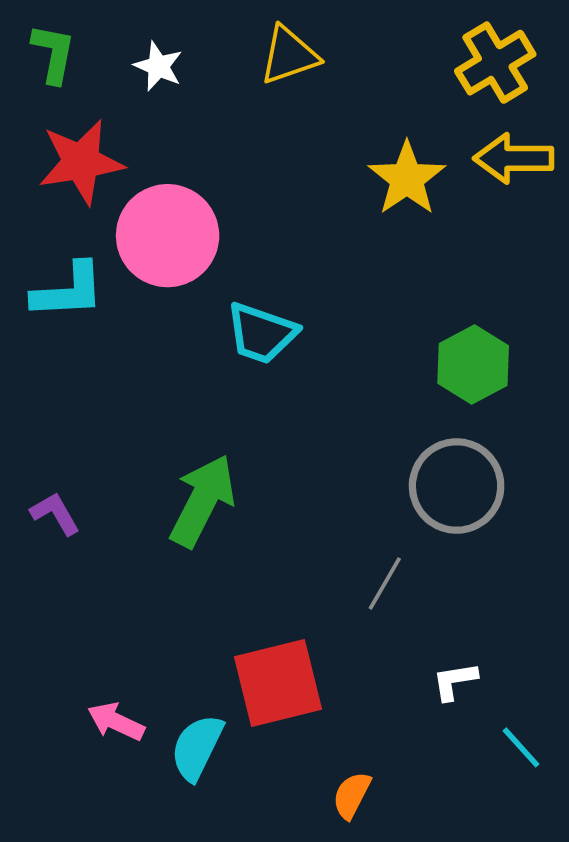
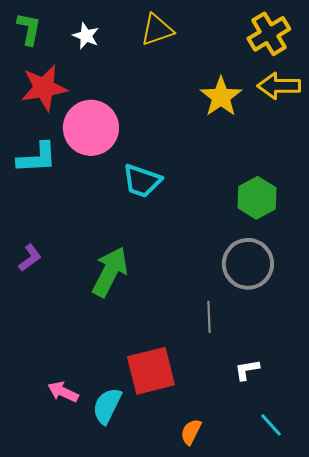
purple L-shape: (55, 514) -> (30, 258), moved, turned 84
gray line: (385, 584) -> (209, 317), turned -32
cyan line: (521, 747) -> (271, 425), moved

